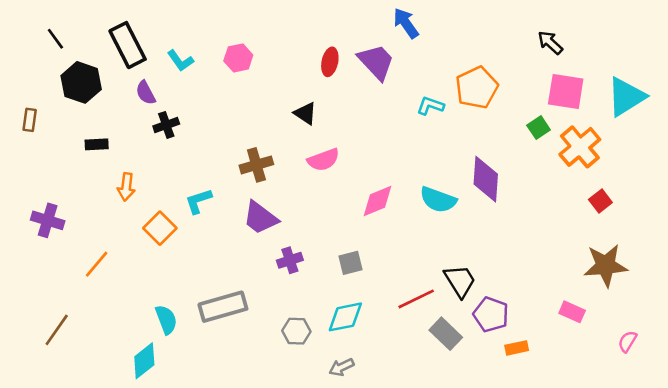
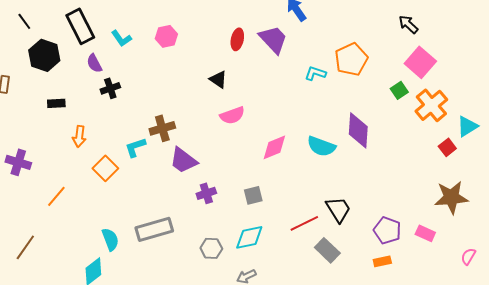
pink square: (566, 91) -> (420, 62), turned 32
cyan triangle: (626, 97) -> (467, 126), moved, size x0.7
brown cross: (256, 165) -> (162, 128), moved
purple pentagon: (491, 314) -> (387, 230), moved

